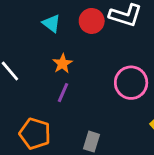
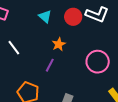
orange star: (62, 64) -> (59, 44), moved

